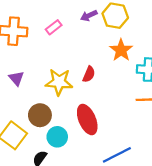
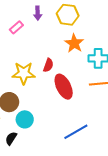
purple arrow: (89, 16) -> (38, 13), moved, turned -64
red ellipse: (87, 120) -> (64, 87), moved

